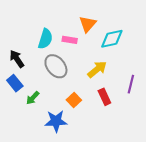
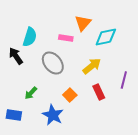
cyan semicircle: (45, 39) -> (30, 37), moved
blue rectangle: (15, 83) -> (14, 115), moved, turned -42
blue star: (56, 121) -> (53, 115), turned 30

